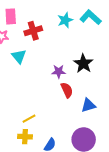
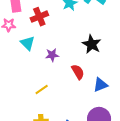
purple star: (59, 71) -> (52, 55), moved
yellow line: (29, 119) -> (42, 90), moved

